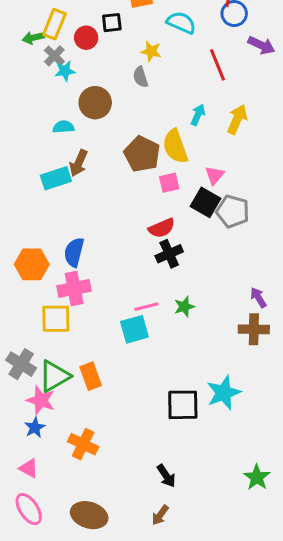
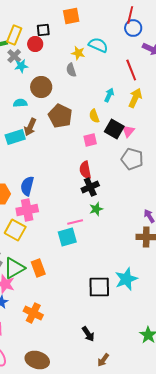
black square: (112, 23) -> (43, 30), moved
cyan semicircle: (181, 23) -> (98, 45), moved
red line: (218, 65) -> (131, 70), moved
yellow semicircle: (175, 146) -> (94, 116), size x0.6
brown pentagon: (142, 154) -> (60, 116), moved
pink triangle: (215, 175) -> (128, 131), moved
black square: (205, 202) -> (114, 129), moved
red semicircle: (162, 228) -> (85, 170), turned 102
green star: (184, 307) -> (96, 209), moved
yellow square: (56, 319) -> (15, 230), turned 30
brown arrow: (160, 515) -> (103, 360), moved

